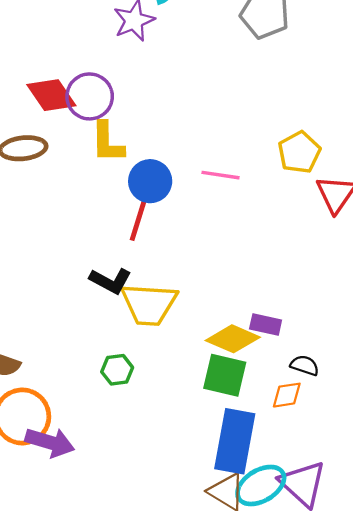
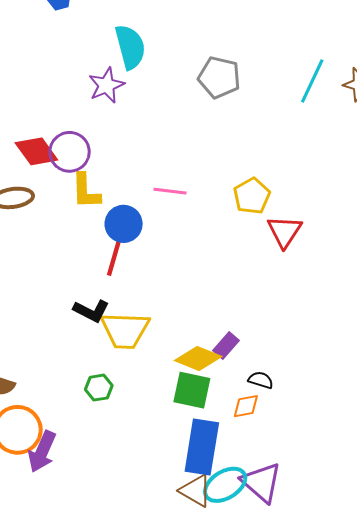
pink line: (220, 175) -> (170, 191), moved
purple rectangle: (266, 324) -> (226, 346), turned -60
purple arrow: (50, 442) -> (42, 452), turned 99

